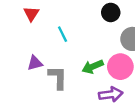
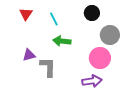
cyan line: (63, 34) -> (54, 19), moved
green arrow: (93, 67) -> (62, 41), moved, turned 30

